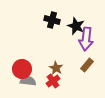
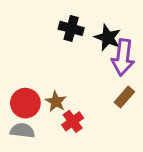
brown star: (56, 68) -> (56, 102), moved
gray semicircle: (28, 81) -> (22, 131), moved

